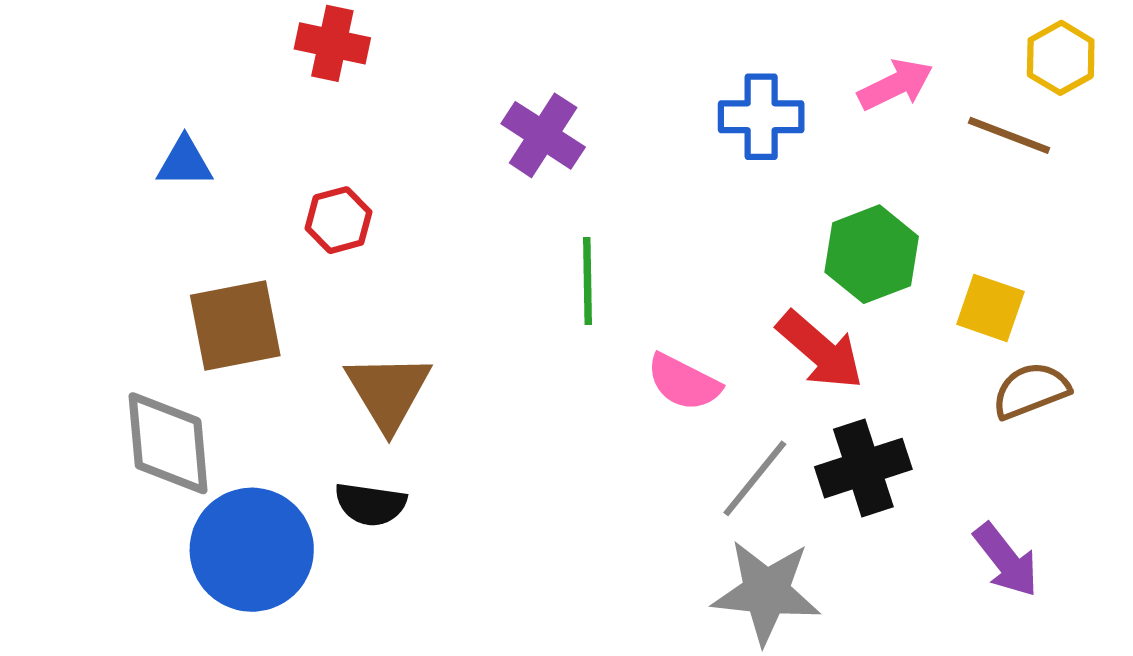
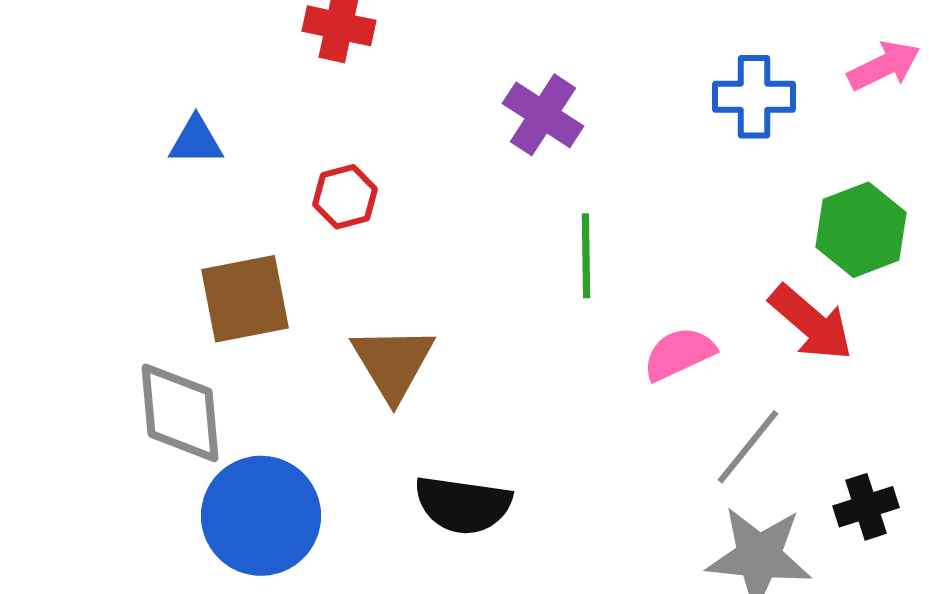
pink semicircle: (684, 382) -> (679, 354), turned 128
black cross: (863, 468) -> (866, 507), moved, size x0.7
black semicircle: (371, 504) -> (463, 505), moved, size x1.4

